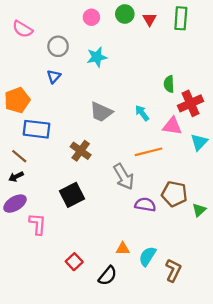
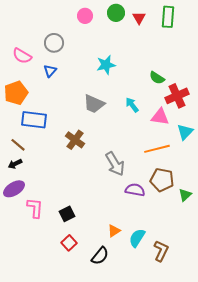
pink semicircle: (23, 29) -> (22, 56), moved
cyan star: (97, 57) -> (106, 65), moved
green semicircle: (169, 84) -> (157, 78), turned -56
orange line: (148, 152) -> (157, 149), moved
black square: (72, 195) -> (67, 214), moved, size x0.7
orange triangle: (123, 249) -> (114, 231), turned -32

